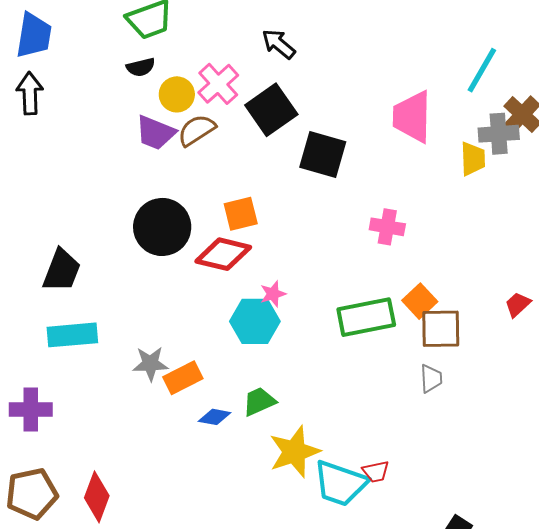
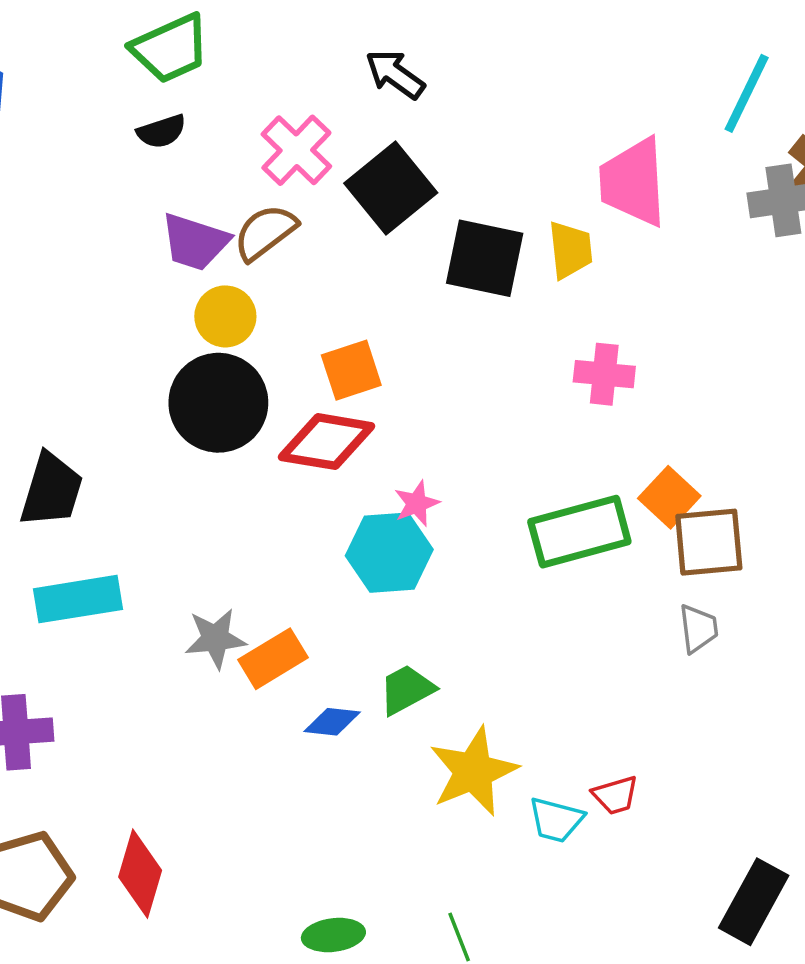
yellow circle: (177, 94) -> (225, 316), moved
yellow trapezoid: (473, 159) -> (570, 250), moved
cyan trapezoid: (340, 483) -> (556, 820), size x0.6

